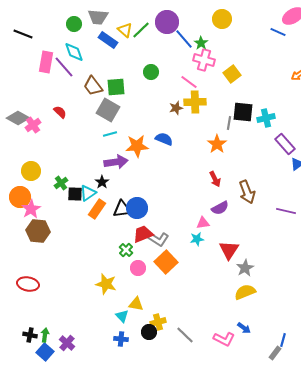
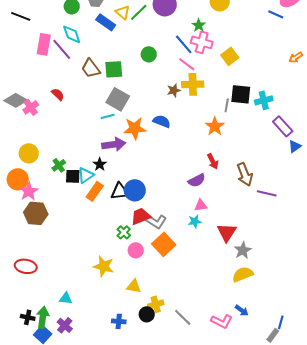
blue line: (184, 39) -> (184, 44), moved
gray square: (108, 110) -> (118, 99), moved
purple semicircle: (220, 208) -> (197, 180), moved
purple line: (286, 211) -> (267, 193), moved
cyan triangle: (122, 316) -> (66, 298), moved, turned -40
green arrow: (45, 335) -> (43, 317), size x1.5

